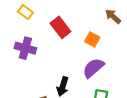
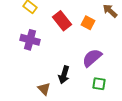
orange square: (92, 39) -> (88, 23), moved

